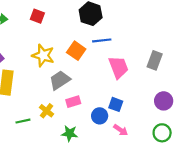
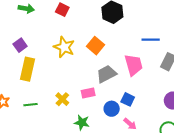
blue line: (102, 40) -> (151, 40), moved
gray trapezoid: (60, 80) -> (106, 74), moved
green line: (23, 121) -> (31, 105), moved

